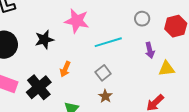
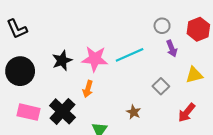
pink star: (77, 21) -> (95, 59), moved
purple arrow: (150, 50) -> (172, 49), moved
gray square: (103, 73) -> (161, 86), moved

